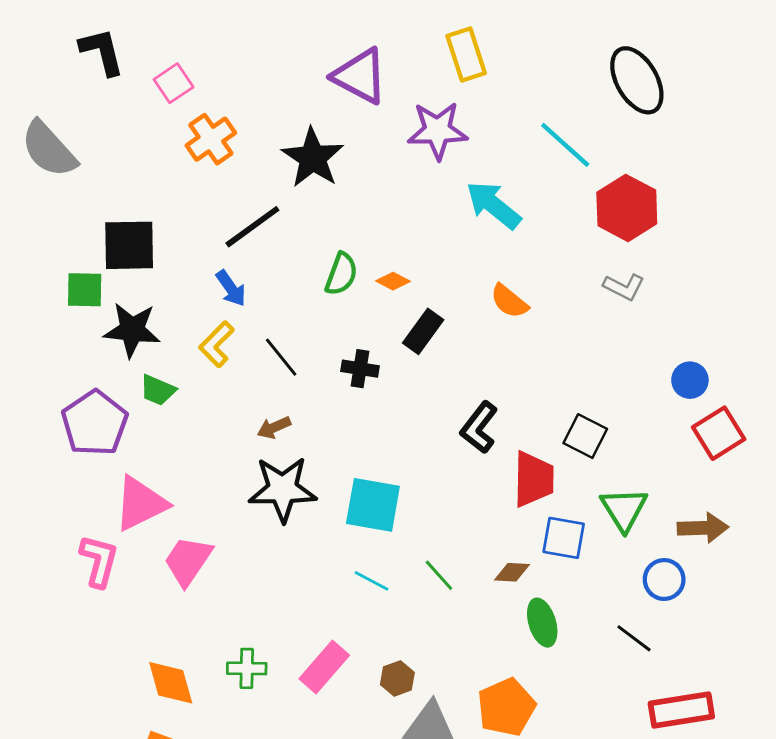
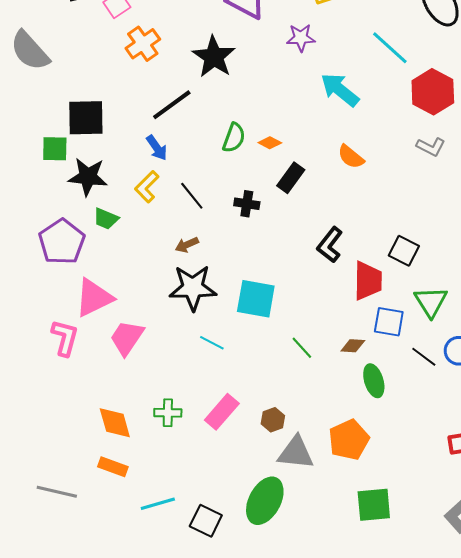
purple star: (437, 131) -> (301, 38), size x0.7
cyan line: (372, 581) -> (212, 343), moved
black line: (634, 638) -> (424, 357), moved

